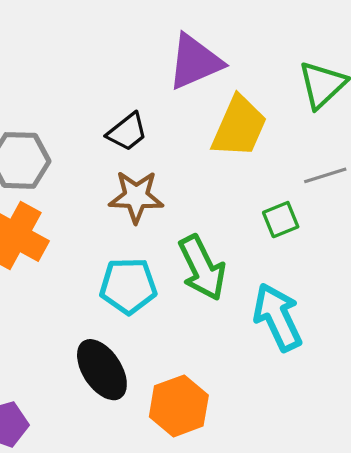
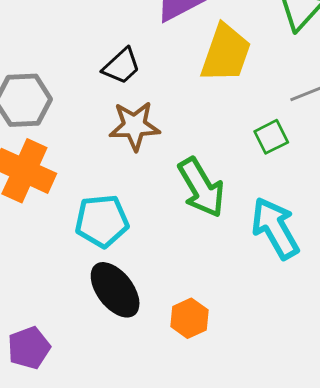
cyan pentagon: (128, 286) -> (102, 221), moved
orange hexagon: (179, 406) -> (189, 318), size x0.7

